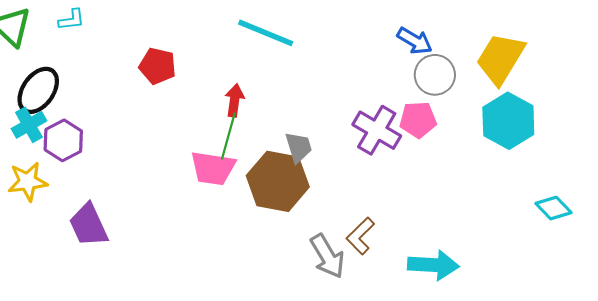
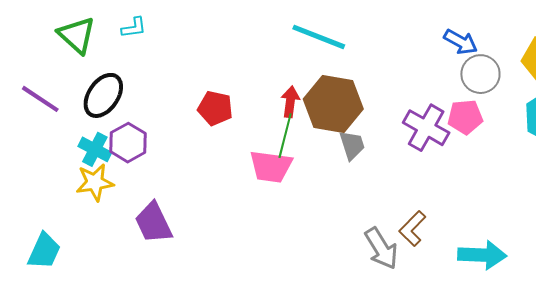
red pentagon: (158, 66) -> (215, 108), moved
cyan cross: (29, 125) -> (95, 149), moved, turned -32
brown hexagon: (278, 181) -> (333, 104), moved

